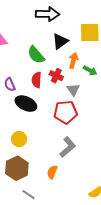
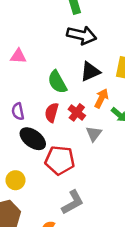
red pentagon: (66, 112) -> (60, 160), moved

